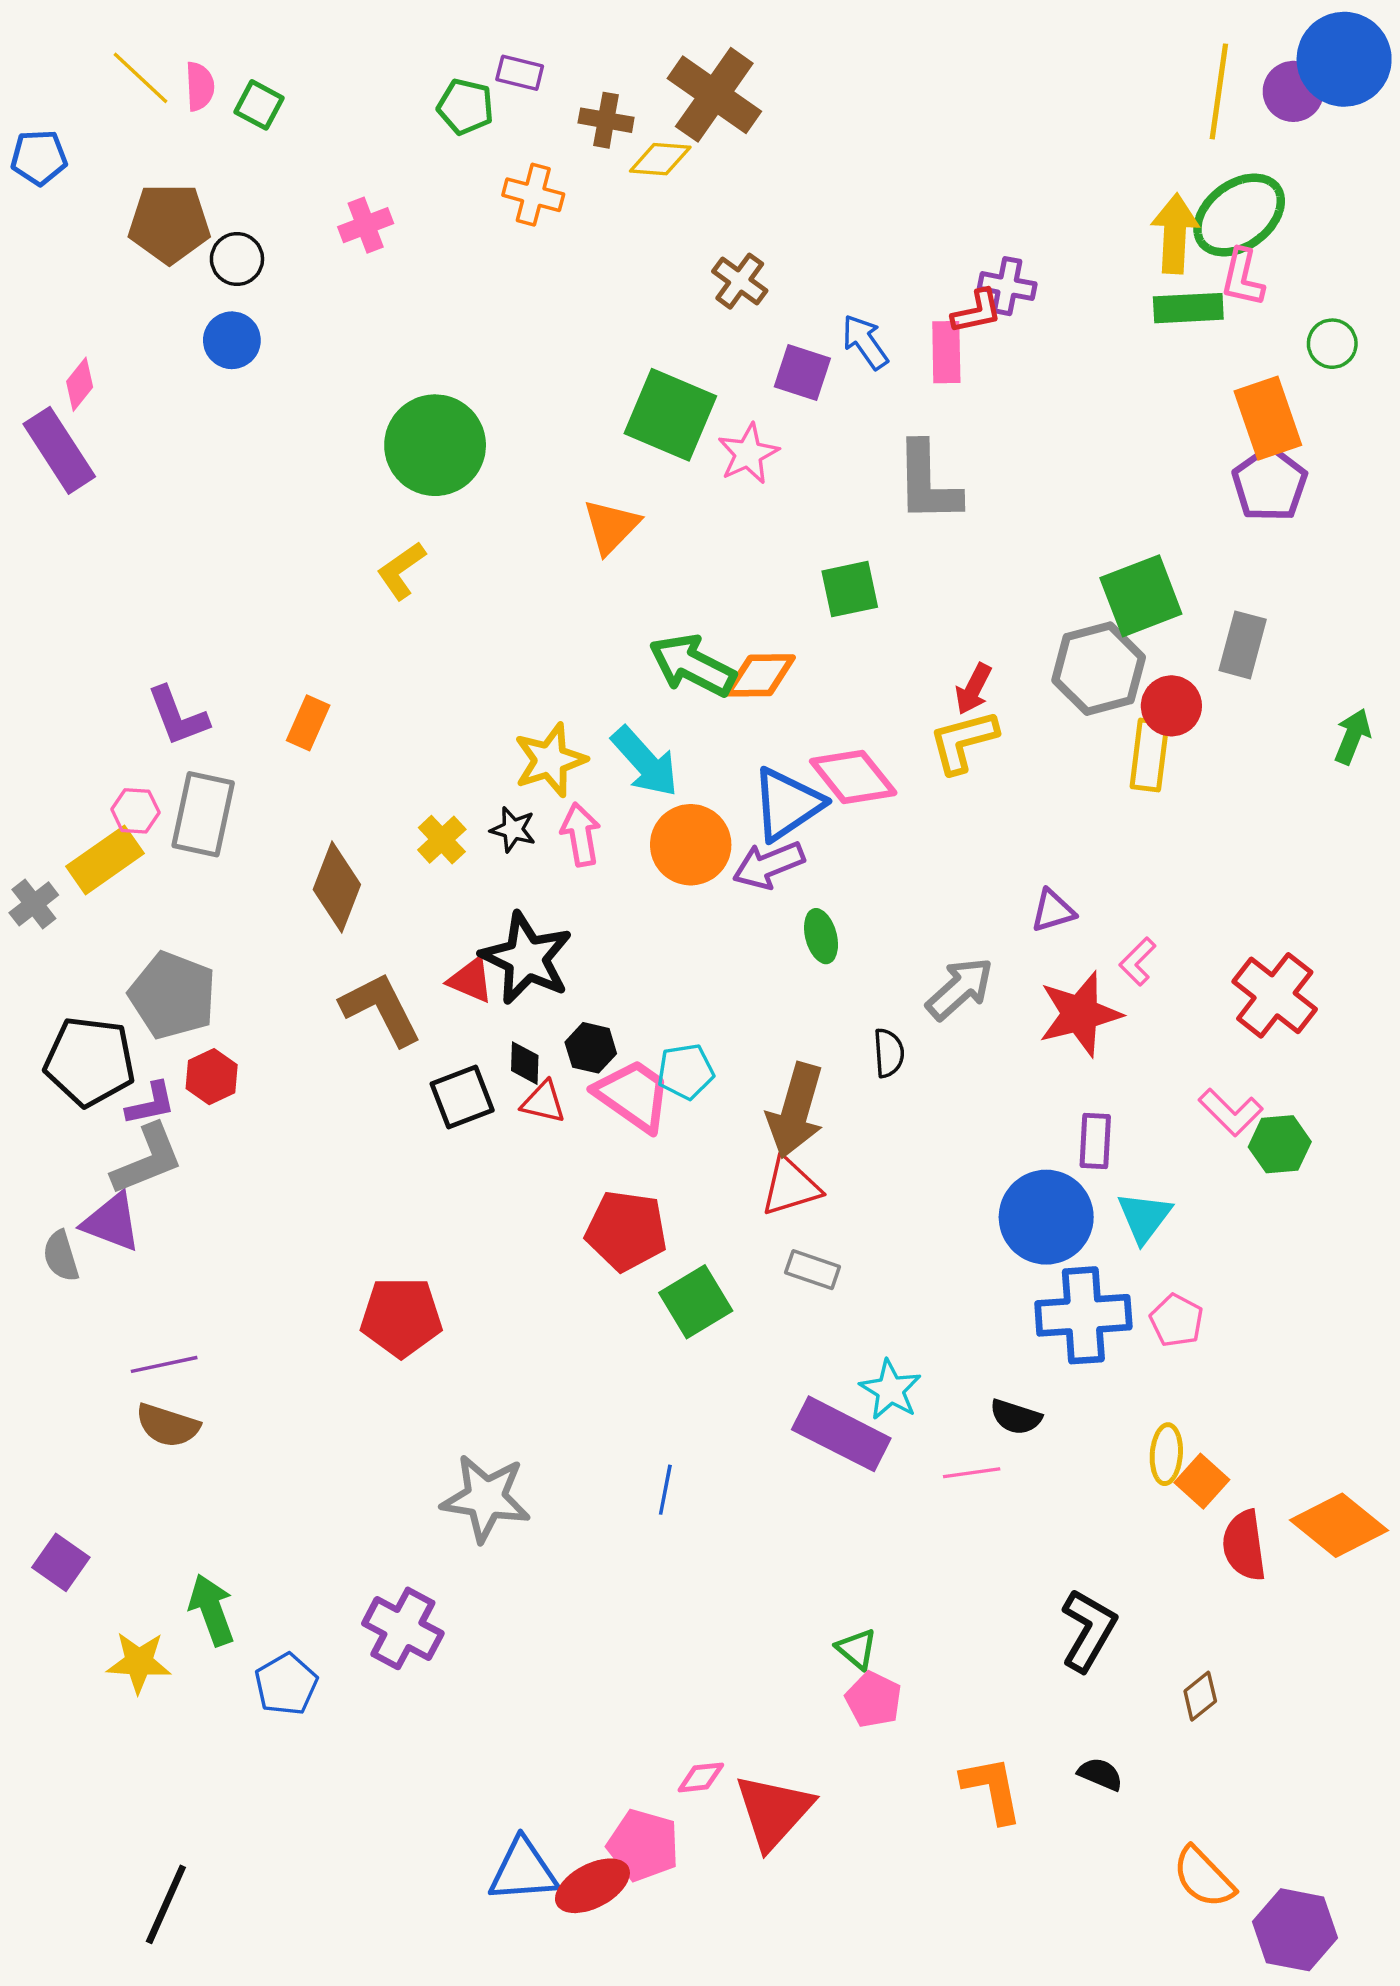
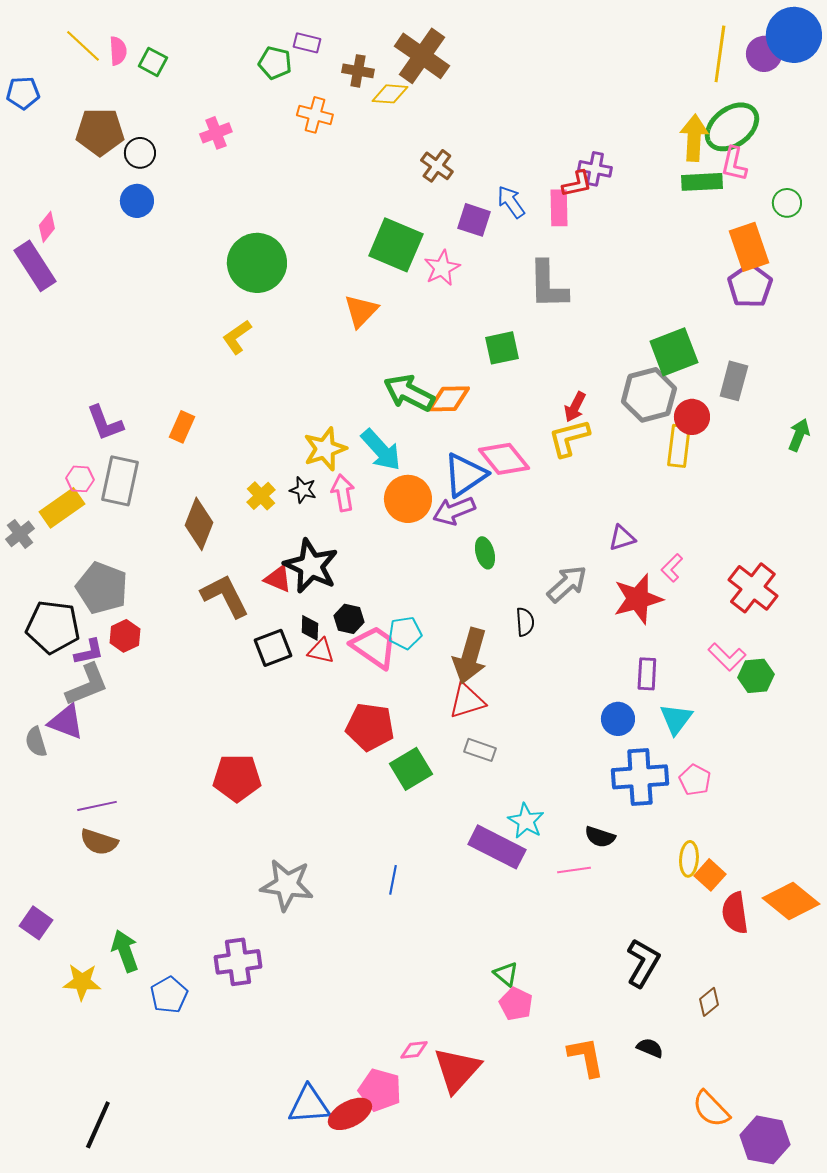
blue circle: (1046, 1217) -> (618, 719), size x0.6
purple cross: (403, 1628) -> (238, 962), turned -36

